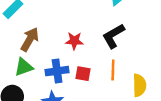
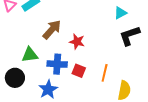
black L-shape: (113, 36) -> (130, 36), moved
brown arrow: (30, 39) -> (52, 30), moved

